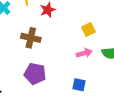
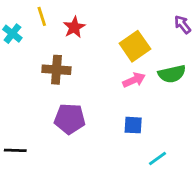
yellow square: (88, 29) -> (135, 46), size x1.5

